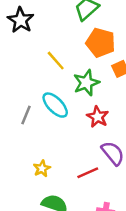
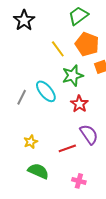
yellow line: (56, 61) -> (58, 49), moved

